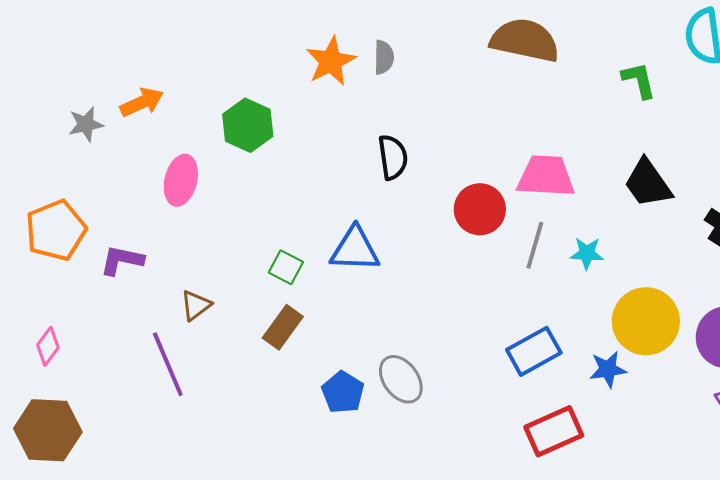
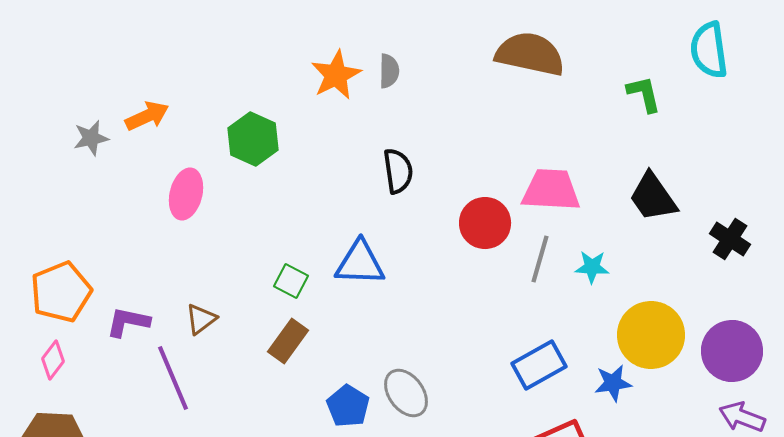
orange pentagon: (56, 230) -> (61, 292), moved
purple L-shape: (122, 260) -> (128, 322), moved

